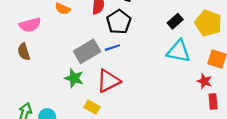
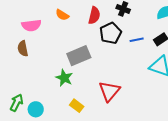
blue line: (112, 48) -> (137, 40), moved
red triangle: (108, 81) -> (109, 91), moved, turned -30

